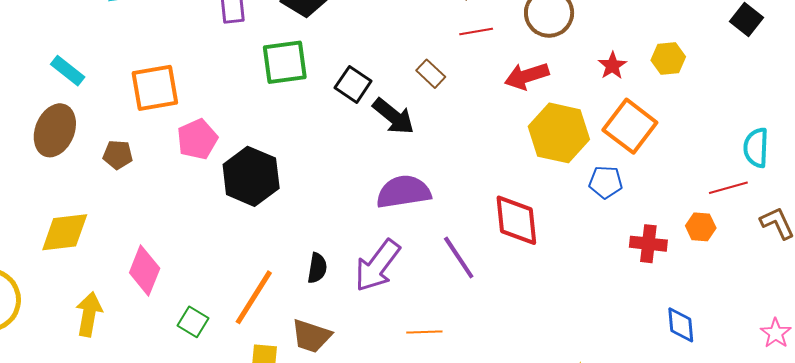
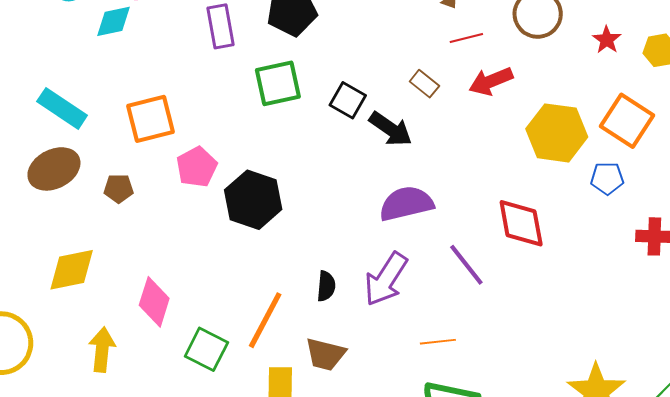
red star: (612, 66) -> (607, 40), moved
cyan rectangle: (68, 71) -> (62, 108), size x1.4
red arrow: (527, 76) -> (491, 81), moved
brown ellipse: (55, 130) -> (54, 169), turned 45
green square: (193, 322) -> (206, 349), size x1.4

